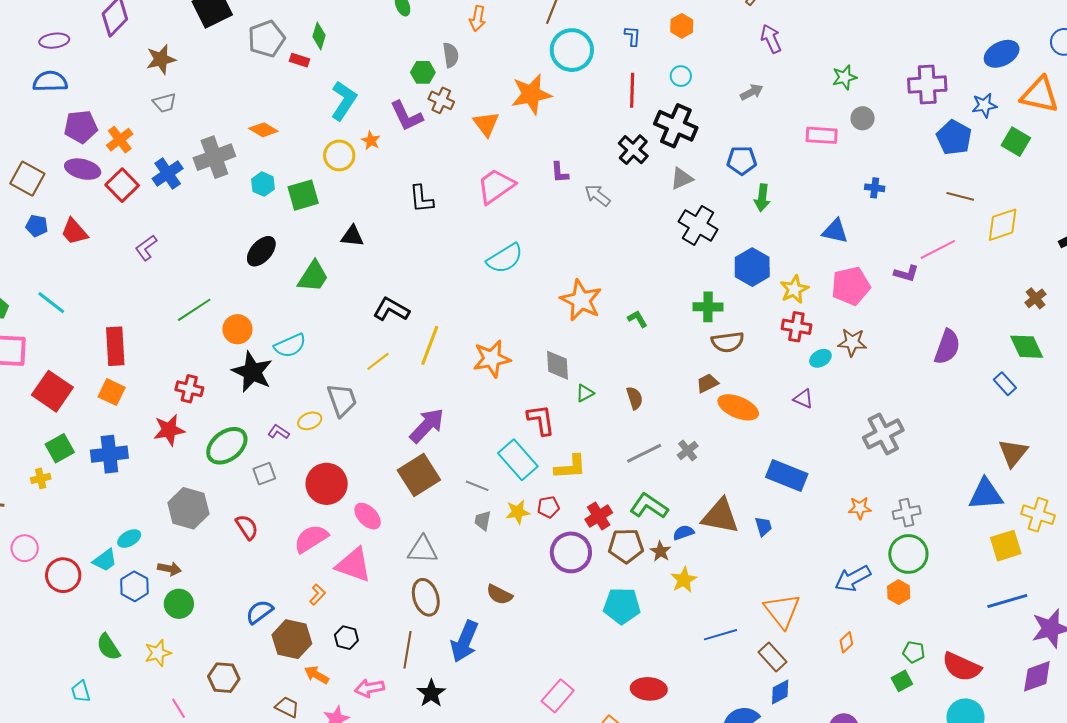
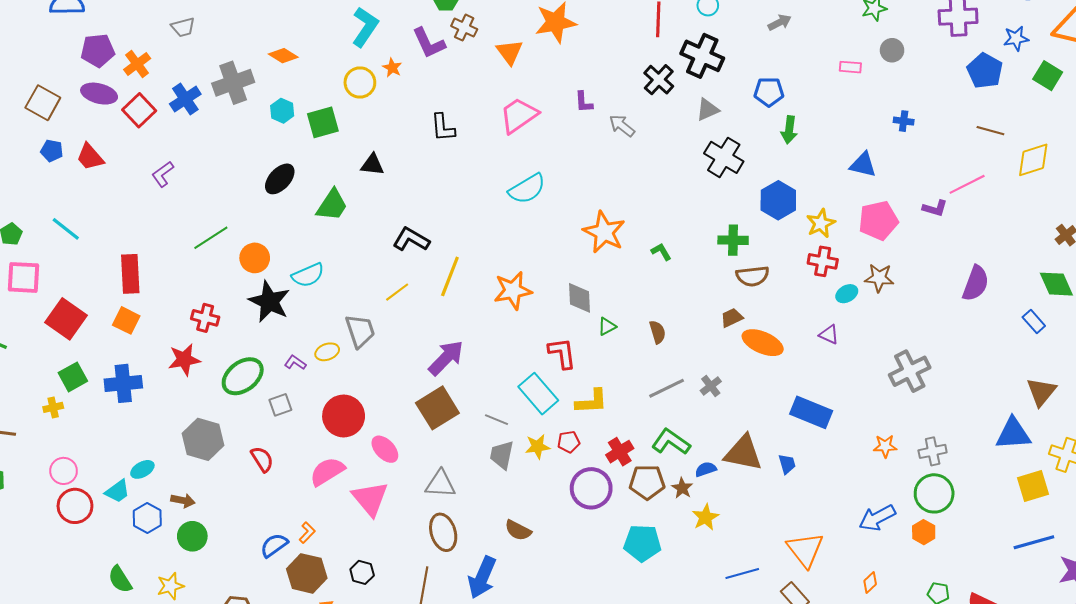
pink rectangle: (822, 135) -> (850, 67), size x0.7
gray trapezoid: (483, 521) -> (502, 455), size x1.4
pink circle: (25, 548) -> (64, 471), moved
pink triangle: (354, 565) -> (370, 499), turned 30
orange L-shape: (318, 595) -> (307, 533), moved

